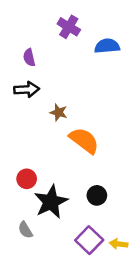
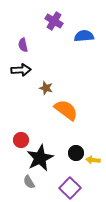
gray semicircle: (25, 230) -> (29, 182), moved
yellow arrow: (119, 244) -> (93, 160), moved

